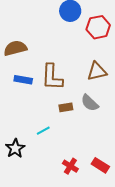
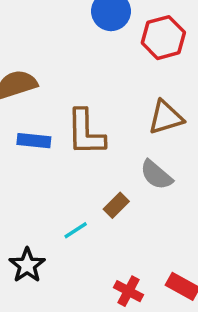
brown rectangle: (66, 107) -> (116, 205), moved, turned -32

